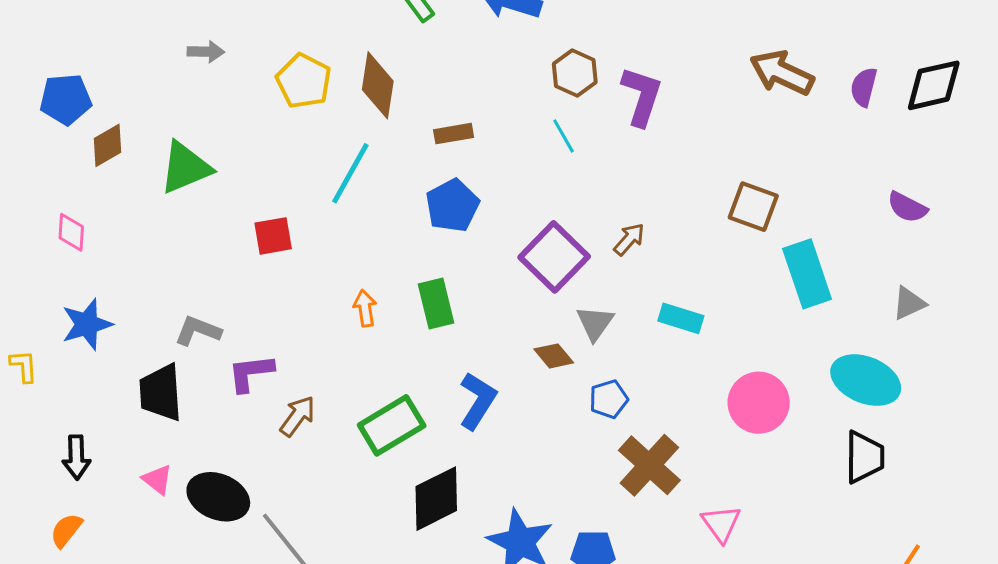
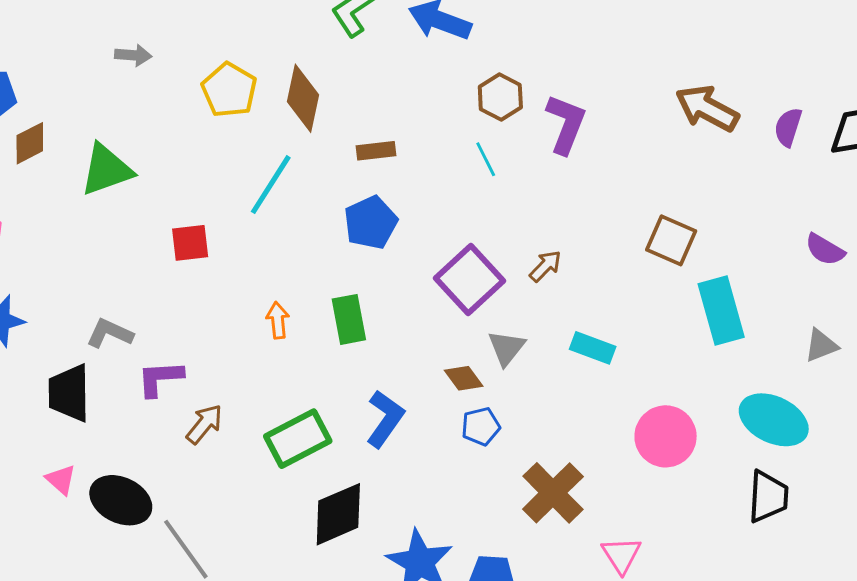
blue pentagon: (609, 399) -> (481, 426), moved

